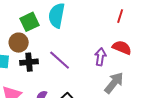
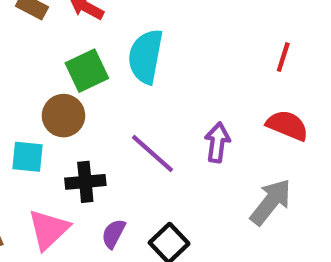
purple arrow: (100, 57) -> (217, 142), moved
black cross: (29, 62) -> (85, 182), moved

